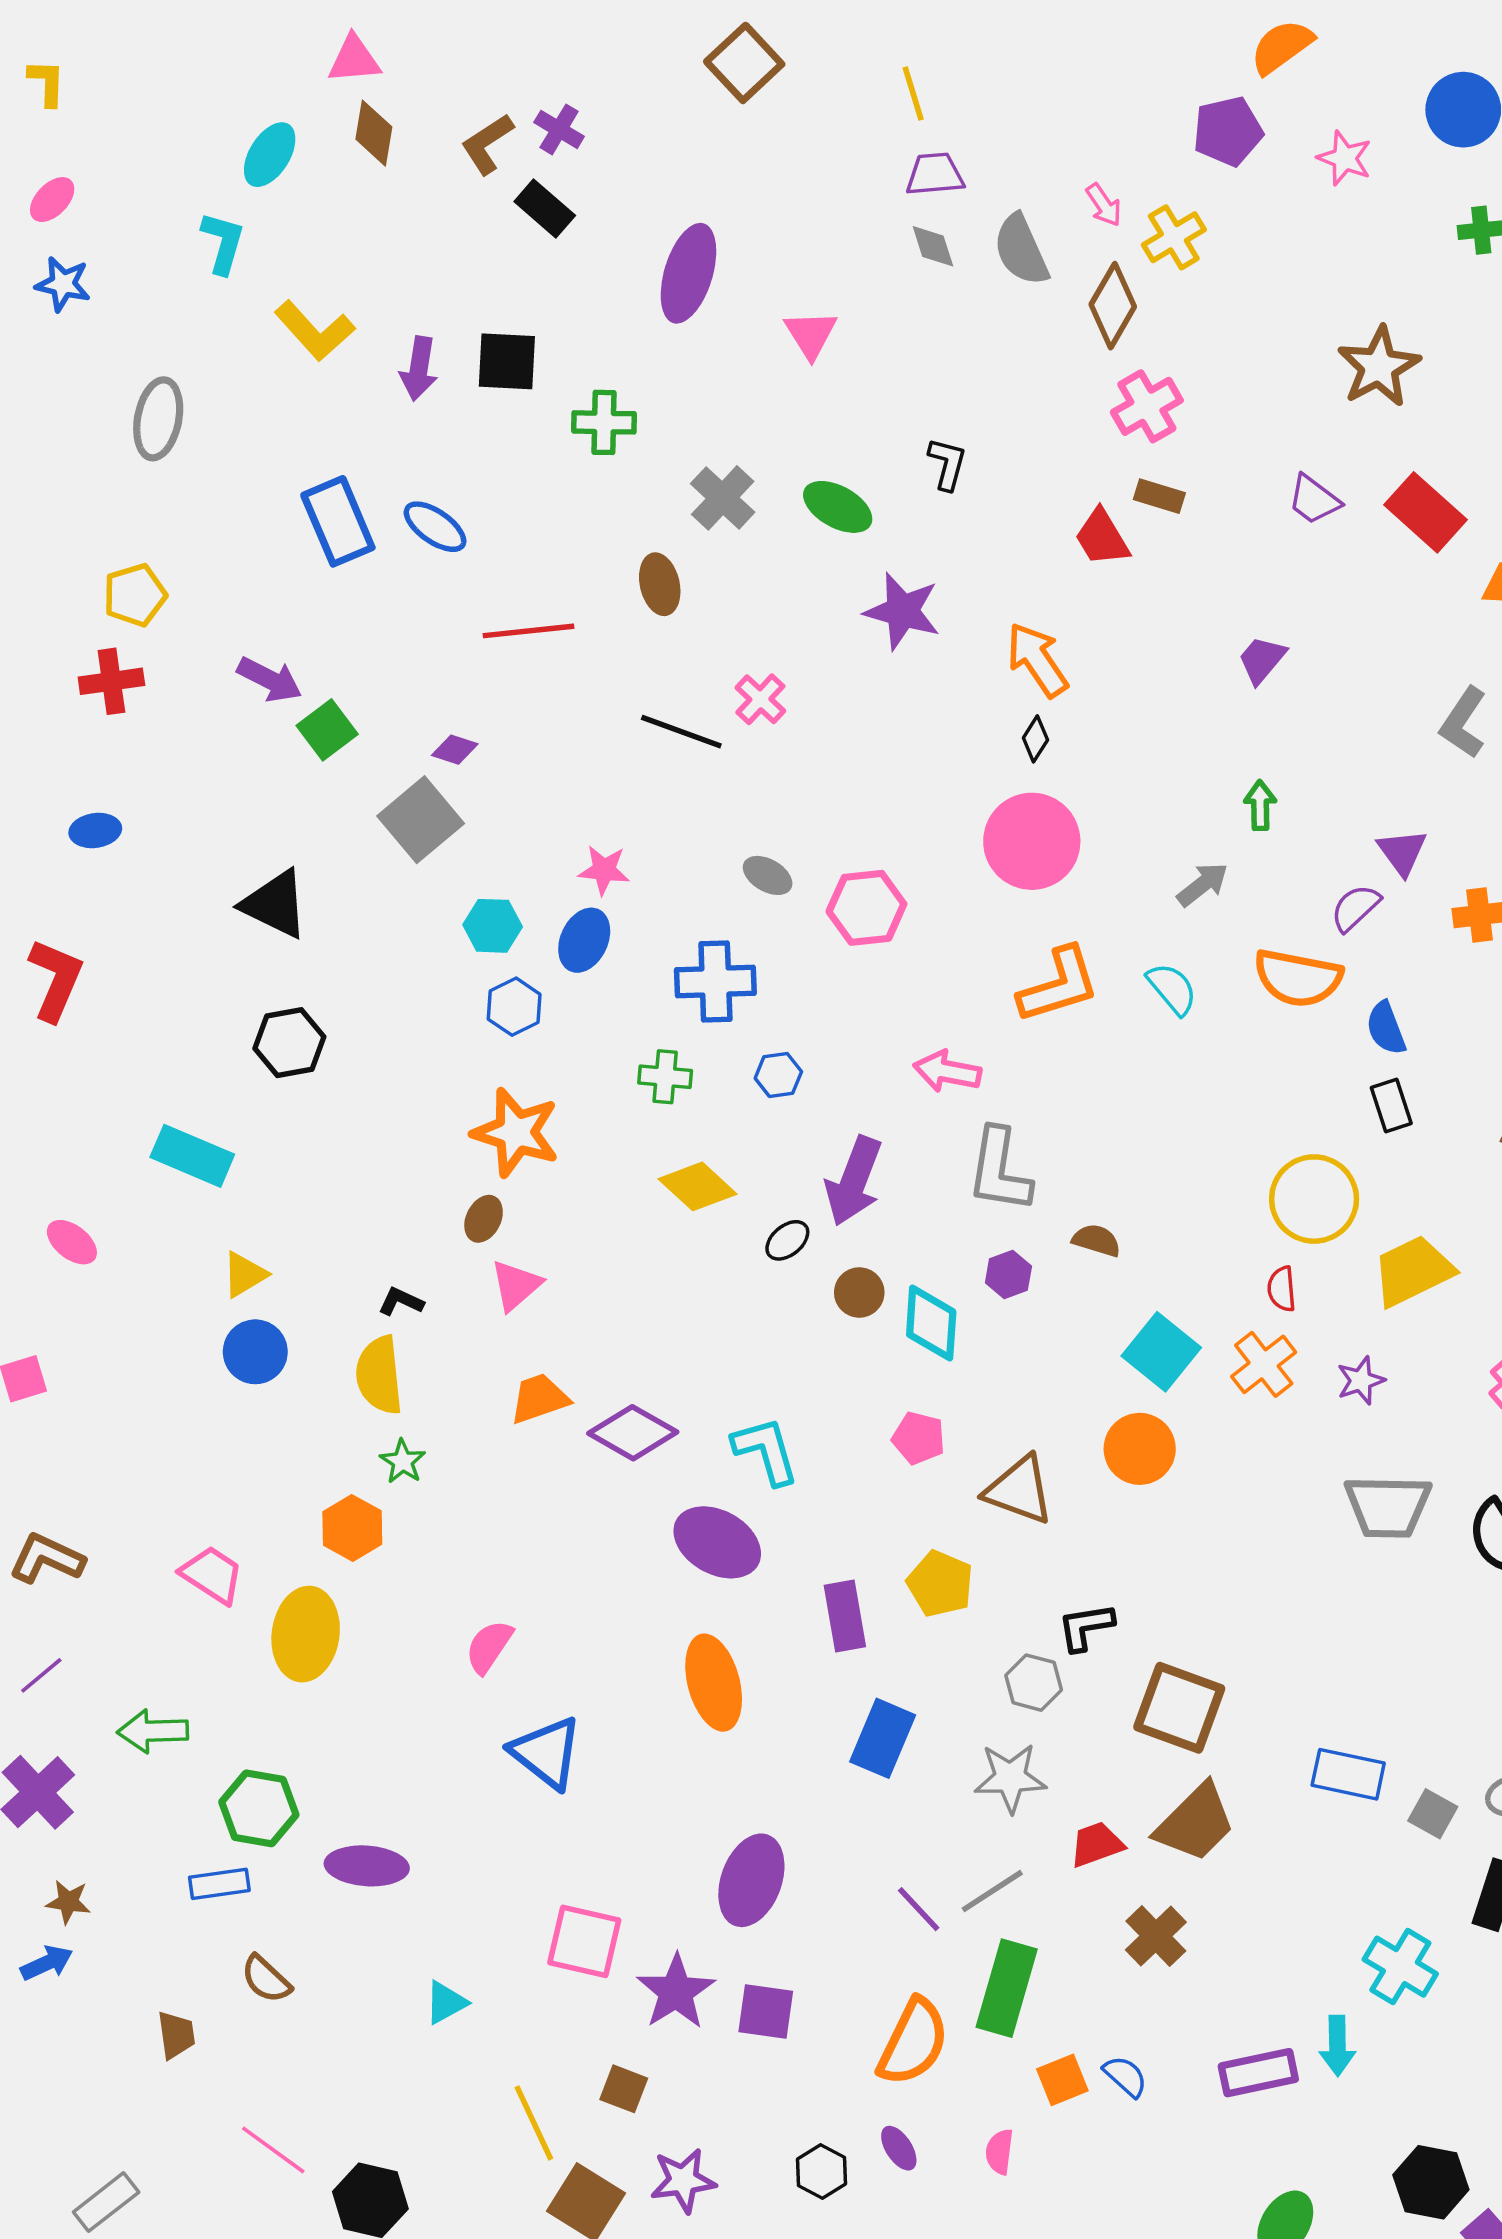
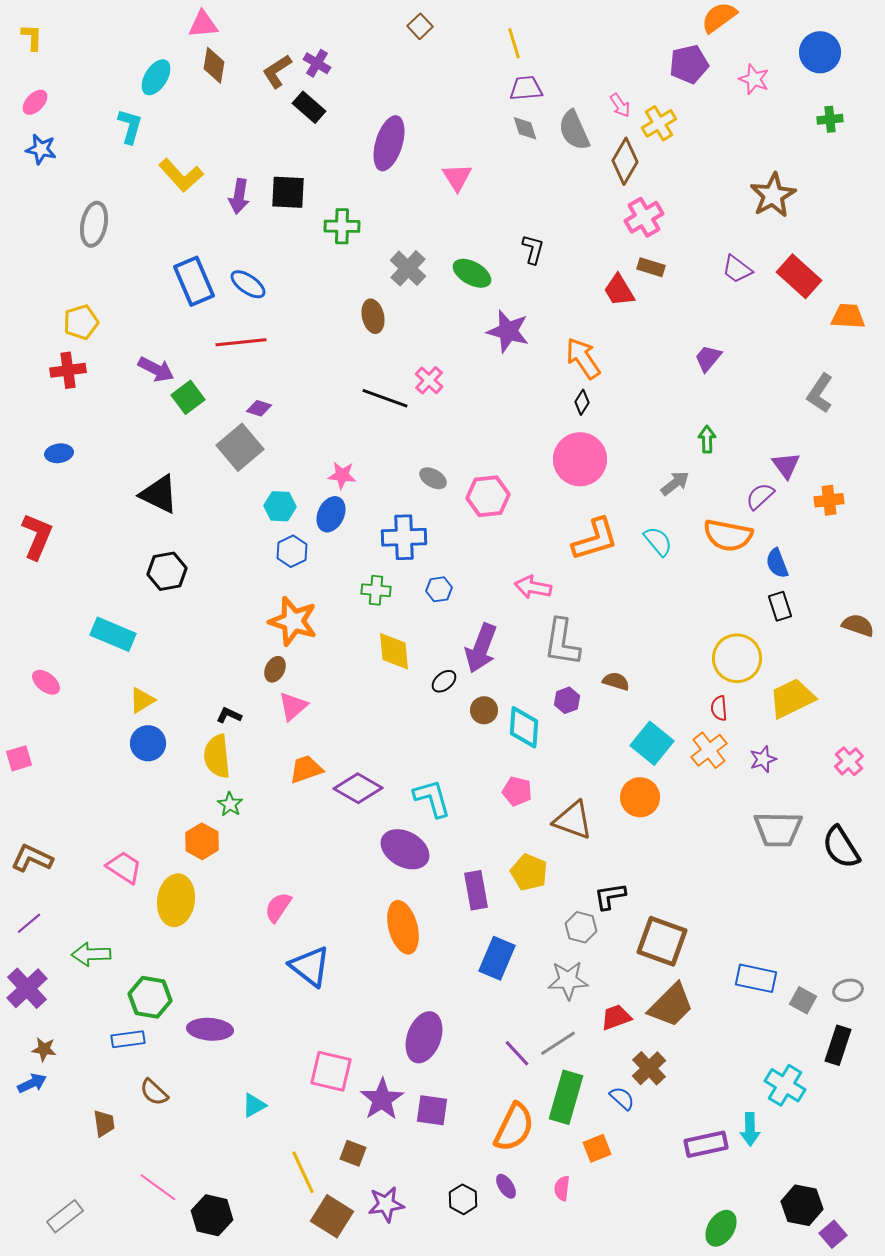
brown square: (744, 63) -> (420, 26), size x0.6
red line: (528, 631) -> (241, 342), moved
yellow diamond: (697, 1186) -> (394, 651), turned 42
blue semicircle: (1125, 2076) -> (622, 1098), moved

